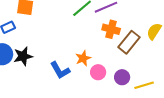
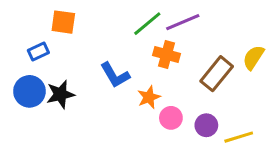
orange cross: (111, 29) -> (167, 55), moved
blue L-shape: (60, 70) -> (115, 75), moved

